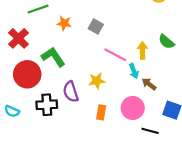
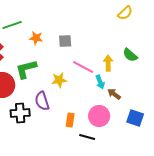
gray square: (96, 26) -> (65, 41), turned -32
green L-shape: (53, 57) -> (26, 69), turned -70
yellow star: (97, 81) -> (59, 80), moved
black line: (150, 131) -> (87, 137), moved

